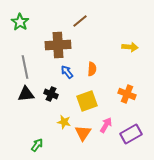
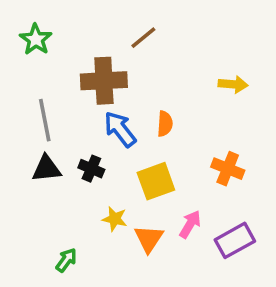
blue arrow: (67, 72) -> (120, 129), size x1.5

